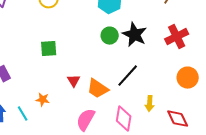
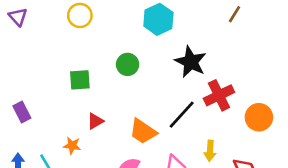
green circle: (110, 36) -> (128, 64), moved
red cross: (177, 37) -> (219, 95), moved
red triangle: (74, 81) -> (95, 121), moved, turned 32

